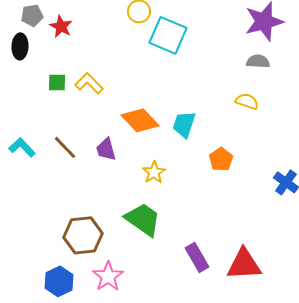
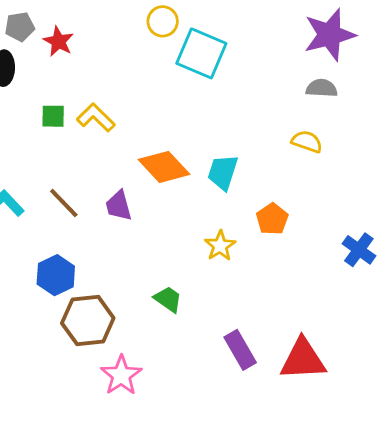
yellow star: (154, 172) -> (220, 246), moved
green trapezoid: (143, 219) -> (168, 299), size x0.6
blue hexagon: (59, 281) -> (56, 275), moved

